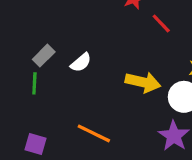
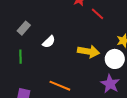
gray rectangle: (44, 56) -> (24, 28), moved

